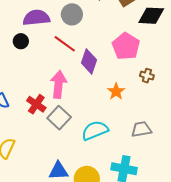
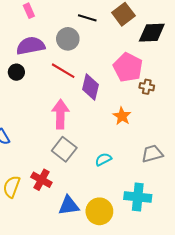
brown cross: (147, 76) -> (147, 87), moved
red cross: (36, 104) -> (41, 180), moved
cyan semicircle: (95, 130) -> (103, 159), size x0.6

